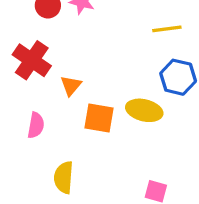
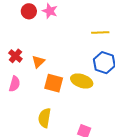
red cross: (32, 60) -> (15, 56), moved, size x0.6
yellow semicircle: (64, 177) -> (45, 118), moved

